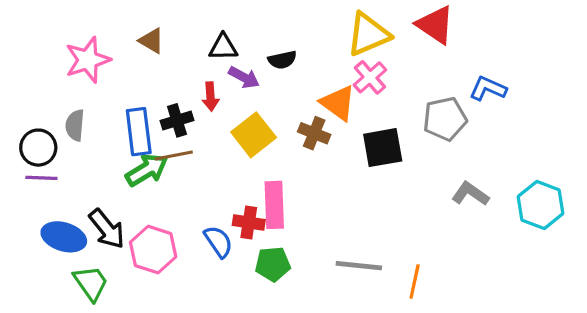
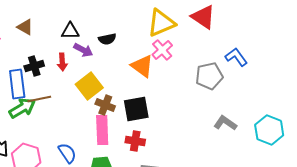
blue L-shape: (488, 89) -> (236, 57), turned 30
black cross: (177, 120) -> (34, 66), moved
brown cross: (314, 133) -> (105, 105), moved
black square: (383, 148) -> (136, 109), moved
red cross: (249, 222) -> (135, 141), moved

